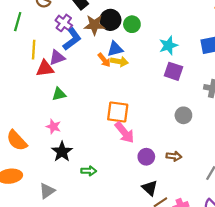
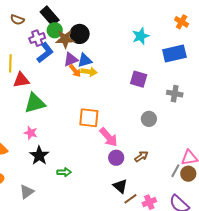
purple cross: (64, 23) -> (37, 38), turned 35
green circle: (132, 24) -> (55, 30), moved
cyan star: (168, 45) -> (141, 36), moved
purple triangle: (57, 58) -> (71, 59), moved
green triangle: (59, 94) -> (35, 103), size x1.6
pink arrow: (124, 133) -> (109, 137), moved
brown arrow: (174, 156) -> (141, 156), turned -40

